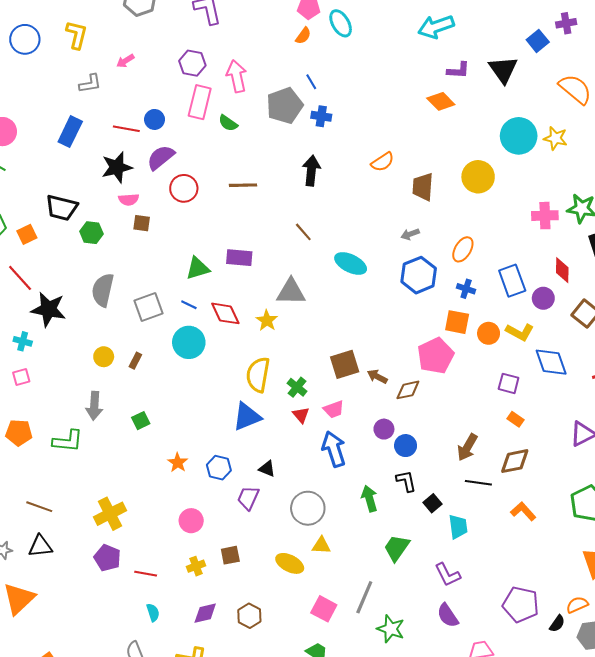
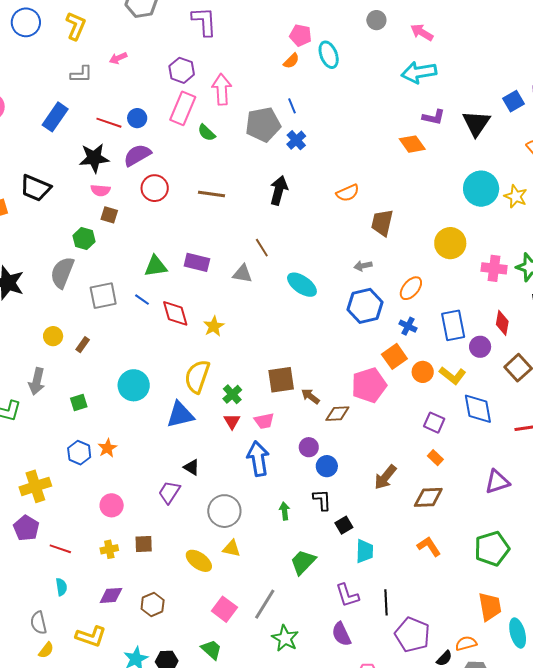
blue cross: (321, 116) -> (296, 140), turned 30
yellow circle: (478, 177) -> (450, 243), moved
green hexagon: (91, 233) -> (84, 239), moved
gray triangle: (291, 292) -> (242, 274), moved, size x0.7
orange square: (457, 322) -> (394, 356), turned 35
cyan circle: (189, 342) -> (134, 385), moved
blue hexagon: (219, 468) -> (79, 453), moved
black line: (478, 483) -> (386, 602), moved, turned 70
green arrow: (369, 499) -> (284, 511), size x0.7

